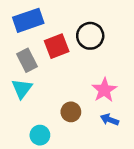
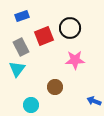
blue rectangle: (28, 20) -> (22, 16), size x0.6
pink star: (104, 90) -> (75, 60), moved, turned 30
blue arrow: (110, 120) -> (94, 101), moved

